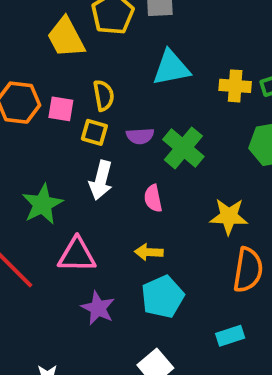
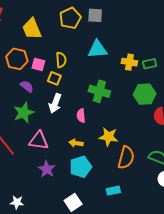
yellow trapezoid: (66, 37) -> (32, 29), moved
purple semicircle: (140, 136) -> (27, 86), moved, turned -144
green cross: (183, 148) -> (99, 91), turned -30
yellow star: (229, 216) -> (109, 137), moved

